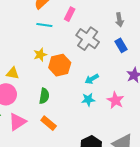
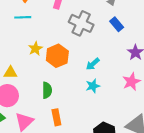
cyan line: (44, 25) -> (23, 17), moved
pink star: (115, 100) -> (131, 82), moved, turned 30
orange rectangle: (49, 123) -> (56, 117), turned 49

